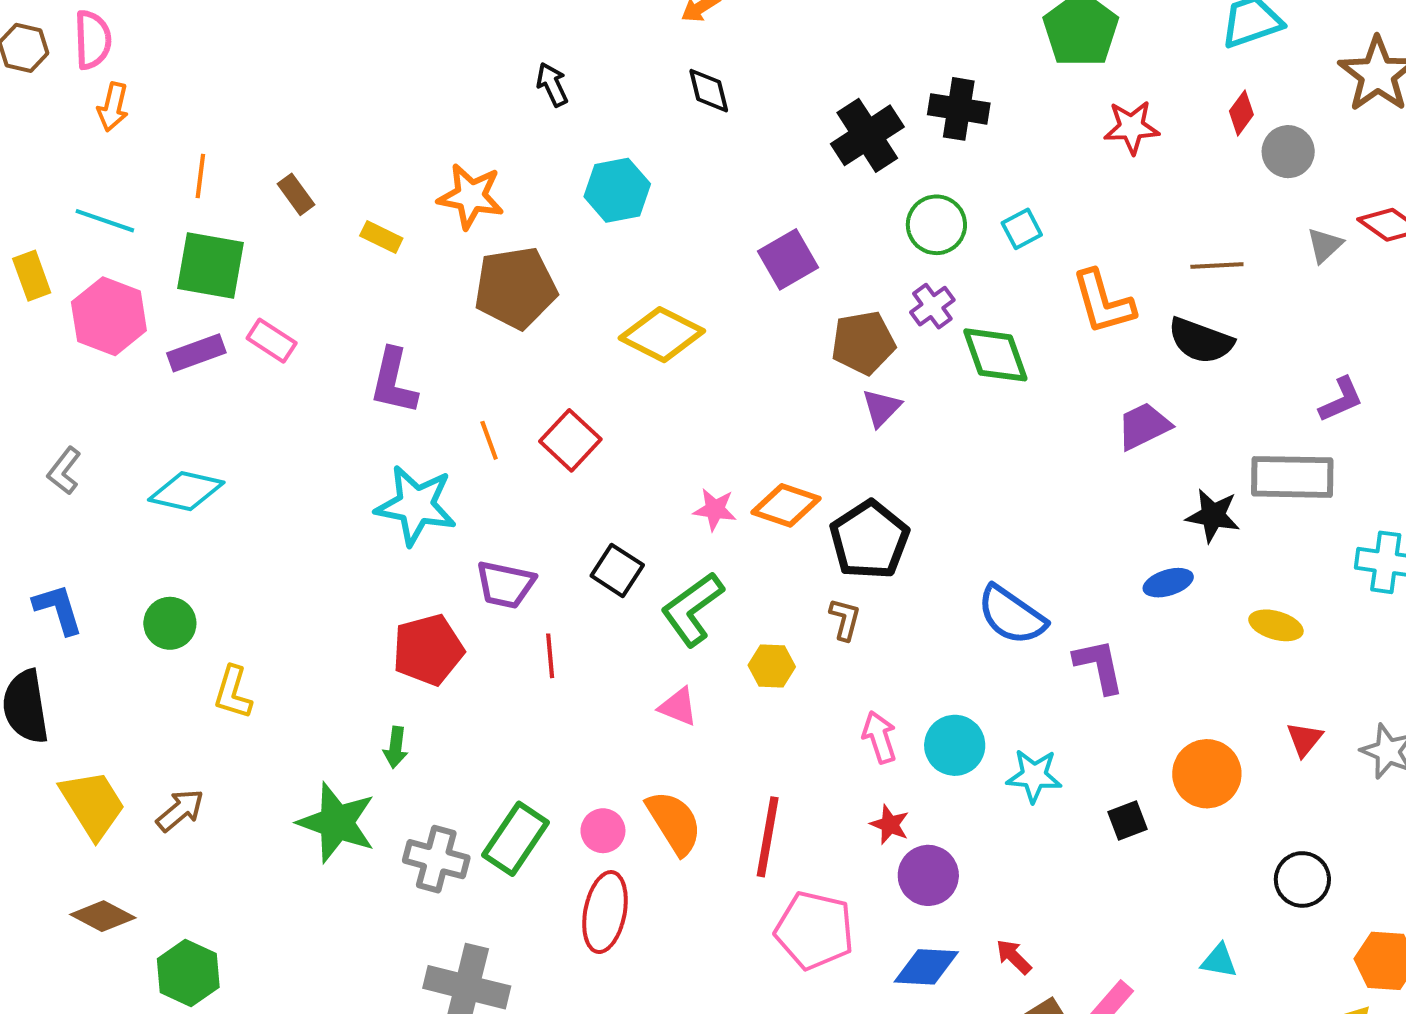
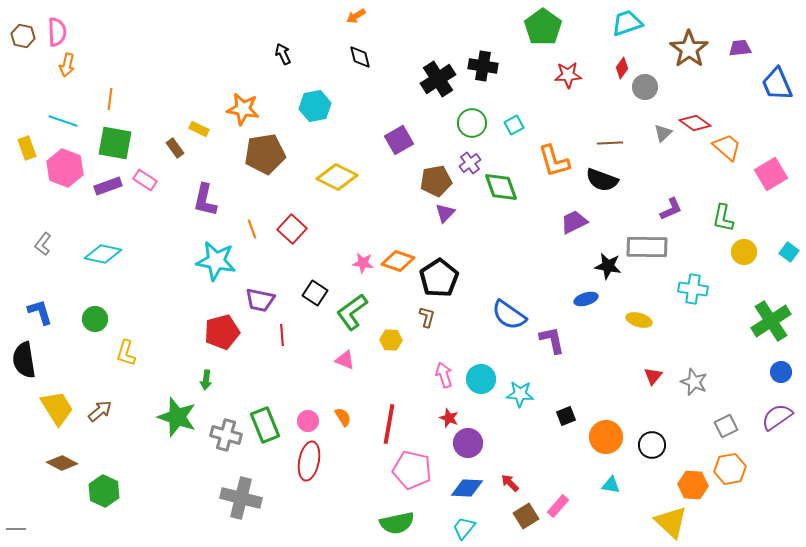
brown rectangle: (296, 194) -> (175, 148), moved
orange circle: (1207, 774) -> (606, 437), moved
orange semicircle: (674, 823) -> (343, 417), size x0.6
green rectangle: (516, 839) -> (265, 425), turned -56

